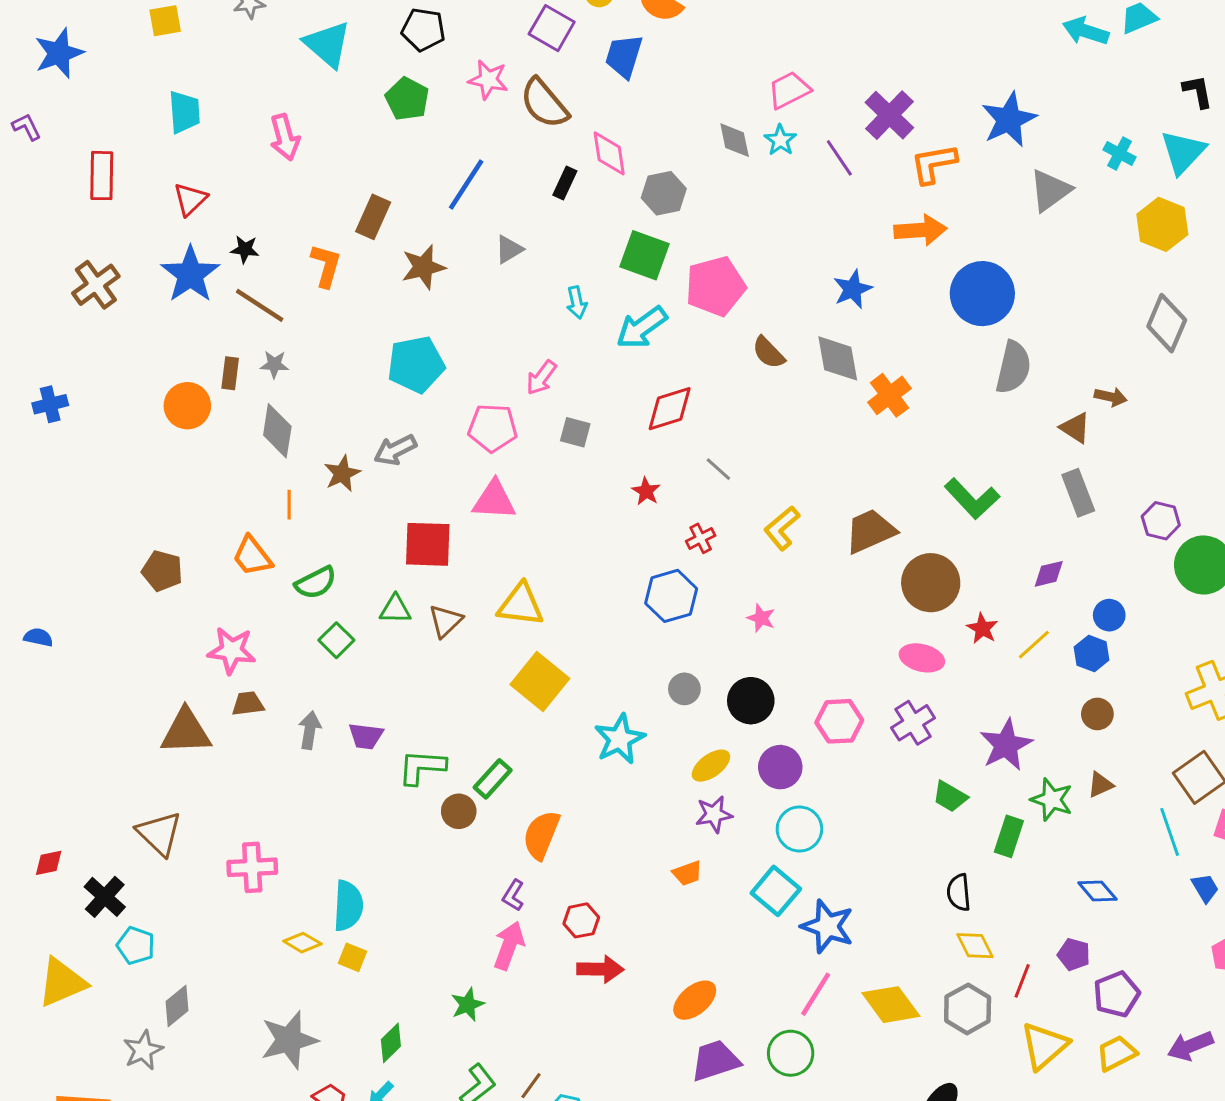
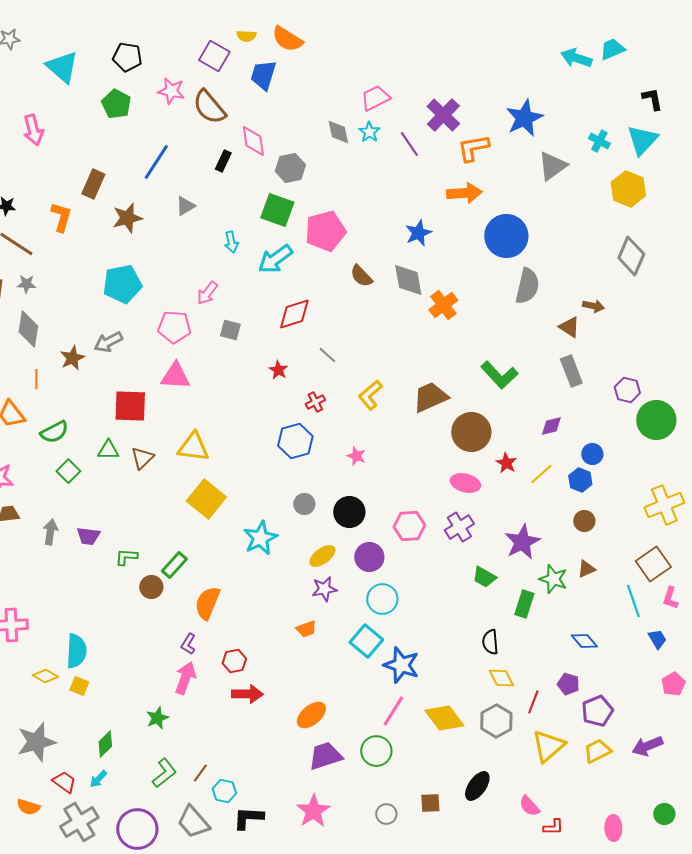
green L-shape: (422, 767) -> (126, 557), size x0.7

